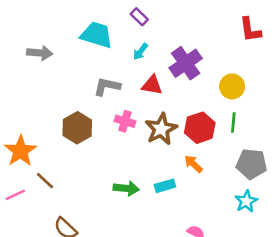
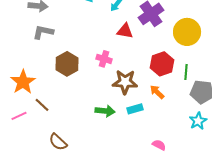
gray L-shape: (107, 86) -> (43, 32), moved
yellow circle: (232, 86) -> (187, 32), size x1.4
green line: (233, 123) -> (186, 72), moved
brown star: (161, 129) -> (125, 82), moved, turned 30

